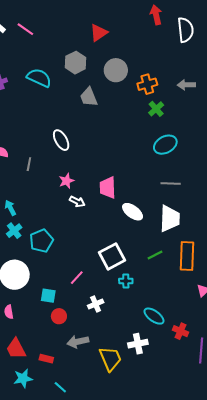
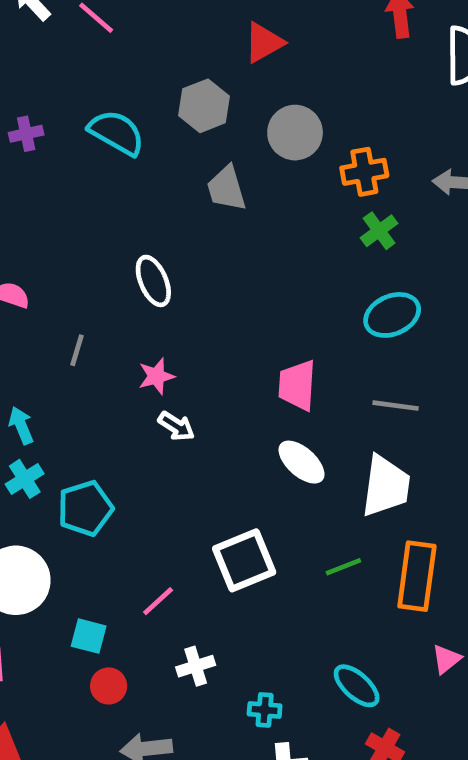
gray line: (29, 164) -> (77, 350), moved
pink trapezoid: (108, 188) -> (297, 385), moved
cyan cross: (126, 281) -> (265, 710), moved
cyan ellipse: (154, 316) -> (357, 686), moved

